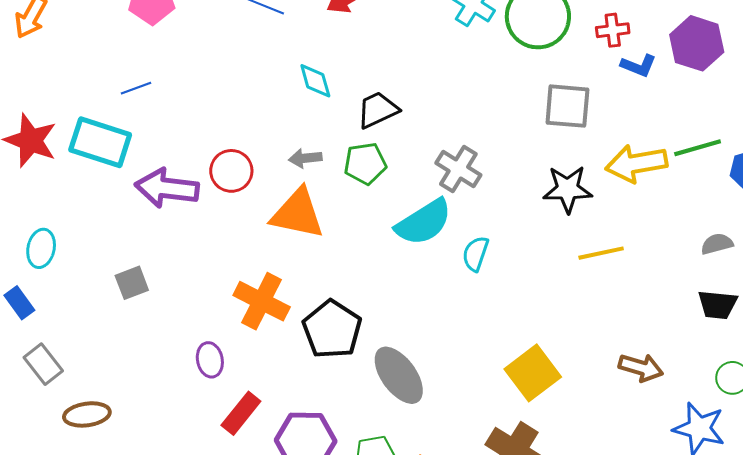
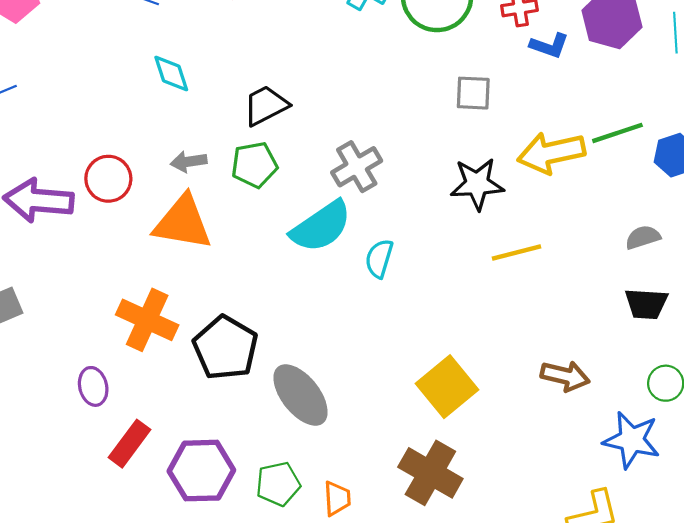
cyan diamond: (315, 81) -> (171, 74), moved
gray square: (567, 106) -> (473, 93), size x0.7
gray cross: (458, 169) -> (357, 167), turned 30

